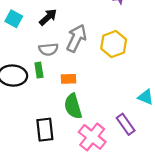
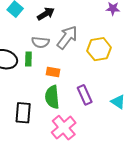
purple rectangle: (126, 124) -> (85, 95), moved

